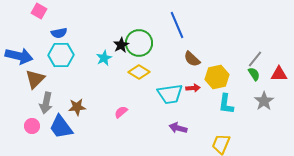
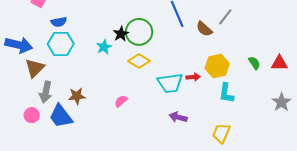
brown semicircle: (192, 59) -> (204, 29), moved
gray line: (255, 59) -> (225, 17), moved
gray star: (264, 101) -> (281, 102), moved

